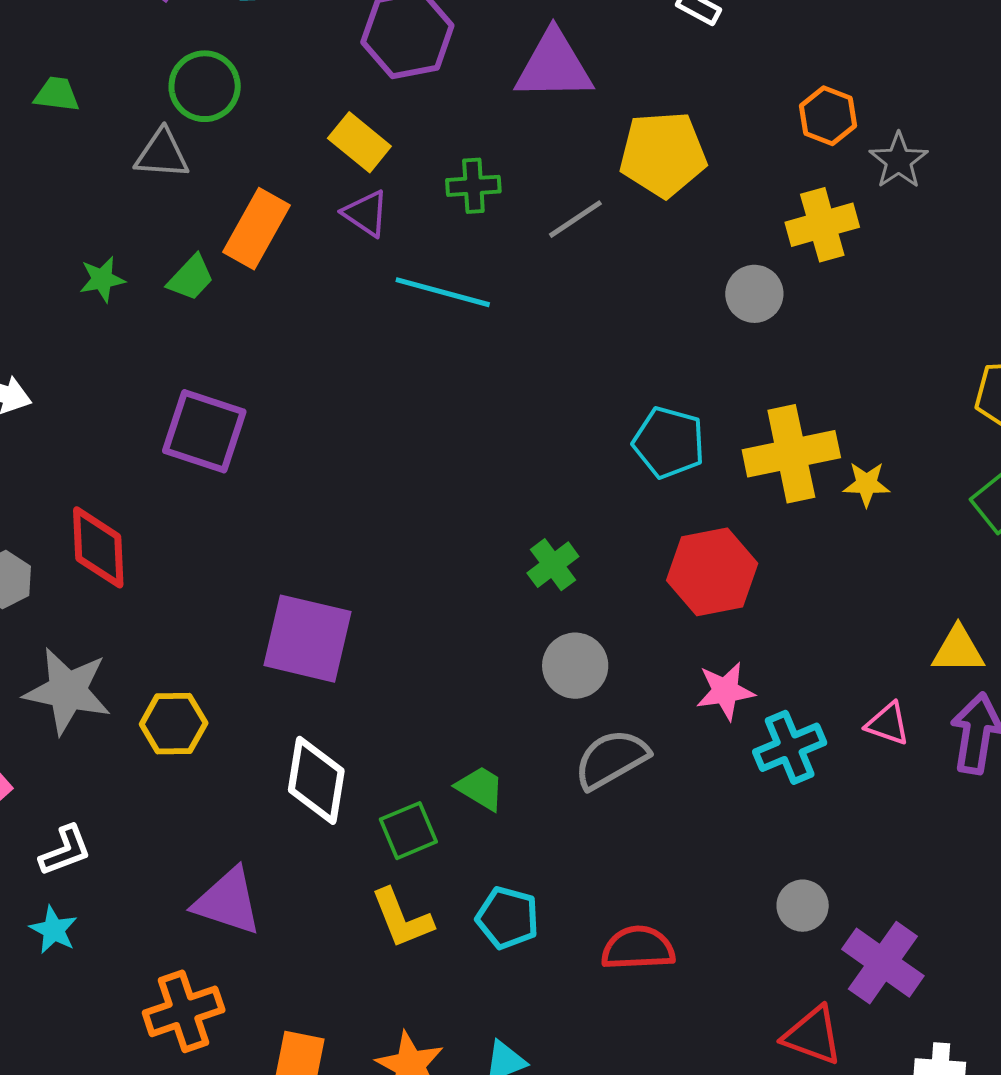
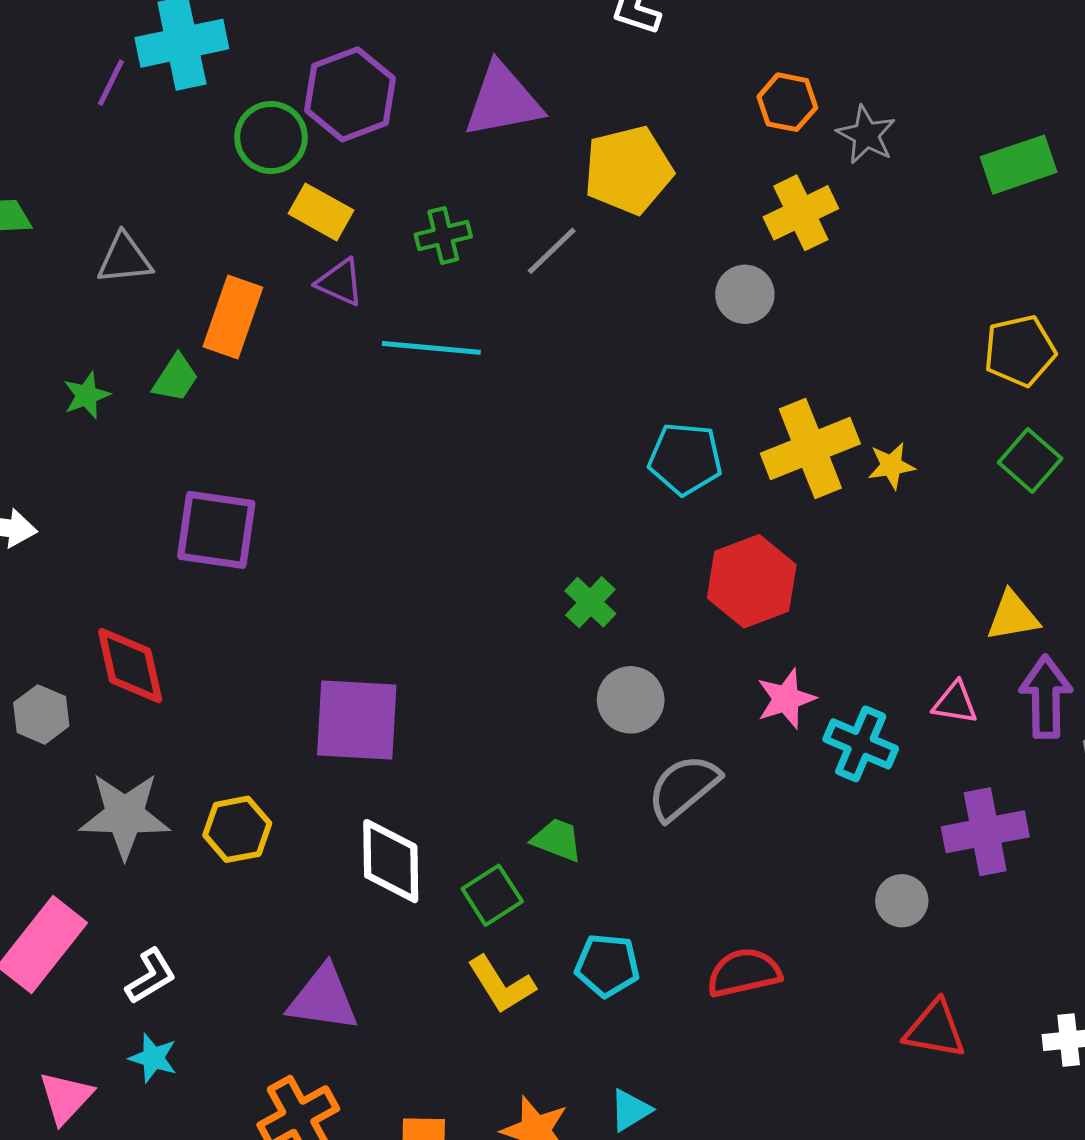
green circle: (205, 86) -> (271, 138), moved
cyan cross: (790, 747) -> (861, 744), turned -34
purple cross: (883, 963) -> (985, 832), moved, turned -36

